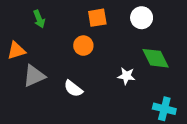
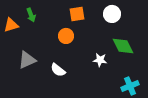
orange triangle: (16, 51) -> (11, 25), moved
cyan cross: (164, 109) -> (130, 86), turned -36

